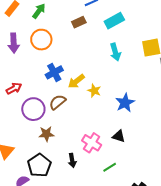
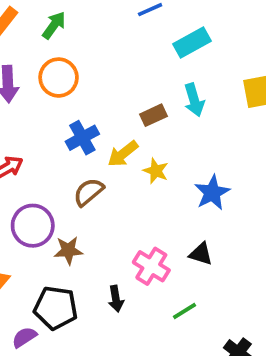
brown rectangle: (79, 22) -> (153, 115), moved
purple circle: (33, 109) -> (33, 226), moved
black pentagon: (39, 165) -> (56, 308), turned -30

